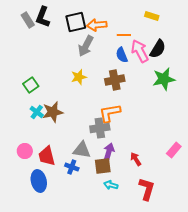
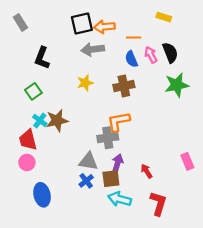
black L-shape: (43, 17) -> (42, 58), moved
gray rectangle: (28, 20) -> (20, 22), moved
gray arrow: (86, 46) -> (93, 49), turned 55
black semicircle: (158, 49) -> (170, 53), turned -54
pink arrow: (140, 51) -> (151, 55), size x0.7
pink rectangle: (174, 150) -> (187, 161), turned -63
red trapezoid: (47, 156) -> (28, 140), moved
blue cross: (72, 167) -> (86, 181), moved, turned 32
cyan arrow: (111, 185) -> (120, 199), size x1.5

